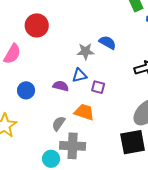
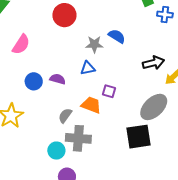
red circle: (37, 25) -> (64, 15), moved
purple semicircle: (61, 86) -> (58, 79), moved
purple square: (98, 87) -> (109, 91), moved

